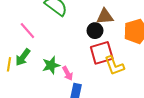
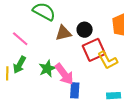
brown triangle: (105, 16) -> (63, 33), moved
pink arrow: (68, 73) -> (64, 74), size x1.6

